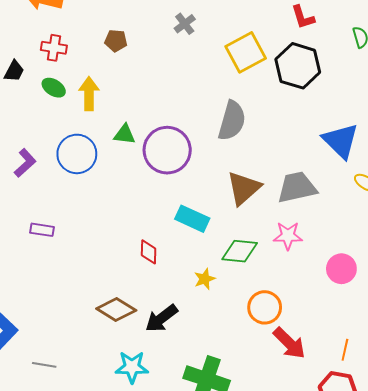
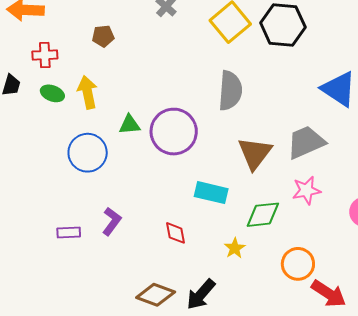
purple L-shape: (25, 163) -> (112, 221), moved

